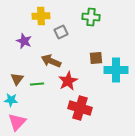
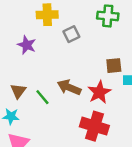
brown arrow: (51, 61) -> (69, 87), moved
red star: (68, 81) -> (99, 92), moved
green line: (37, 84) -> (42, 97), turned 56

